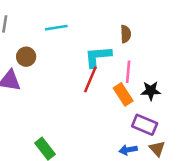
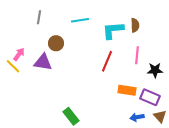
cyan L-shape: (98, 57) -> (113, 30), moved
orange rectangle: (123, 94) -> (127, 90), moved, turned -48

